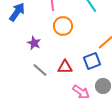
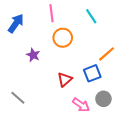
red triangle: (65, 67) -> (65, 79), turned -42
gray line: (40, 70) -> (18, 98), moved

